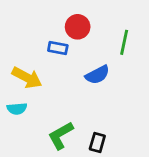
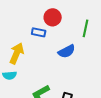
yellow arrow: (27, 78) -> (17, 53), turned -95

